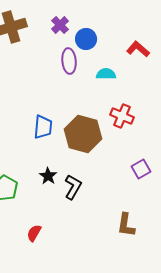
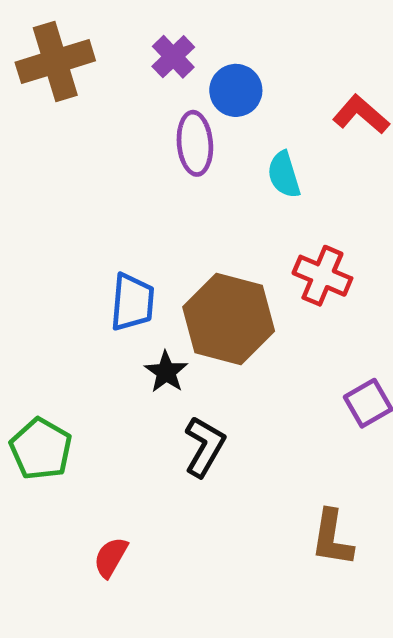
cyan semicircle: (106, 74) -> (284, 175), turned -108
black star: (48, 176) -> (166, 372), moved

